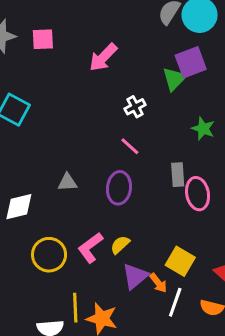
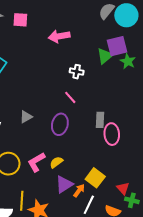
pink arrow: (103, 57) -> (59, 36), turned 30
white cross: (135, 107) -> (77, 72), turned 32
green star: (203, 129) -> (128, 61), moved
gray triangle: (67, 182) -> (26, 117), turned -32
orange arrow: (158, 283) -> (79, 191), turned -112

